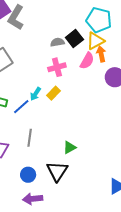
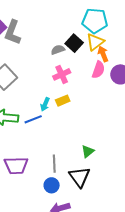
pink semicircle: (87, 61) -> (98, 70), moved
yellow rectangle: (54, 93) -> (63, 101), turned 32
blue line: (21, 107) -> (33, 119), turned 30
gray line: (30, 138) -> (54, 164), moved

